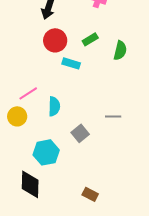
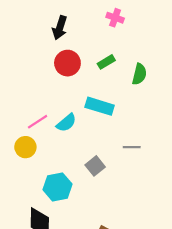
cyan rectangle: (71, 63) -> (100, 106), moved, size x1.4
cyan semicircle: (54, 106) -> (66, 123), moved, turned 48

